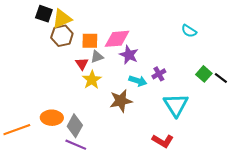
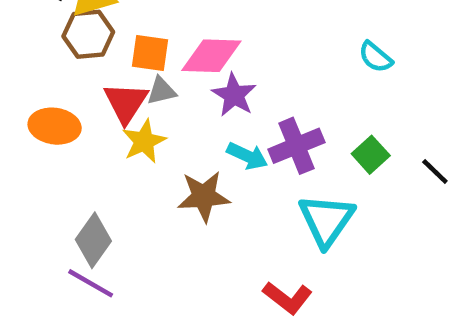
red triangle: (82, 64) -> (126, 103), size x1.5
purple cross: (159, 74) -> (296, 146), size x1.6
green square: (204, 74) -> (371, 155), moved
orange ellipse: (52, 118) -> (55, 126), moved

